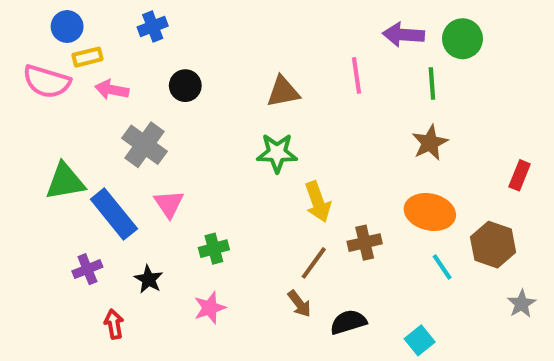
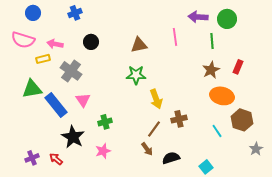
yellow rectangle: (87, 57) -> (43, 59), moved
red rectangle: (520, 175) -> (238, 67), moved
orange ellipse: (430, 212) -> (222, 96), moved
purple cross: (87, 269) -> (32, 158), moved
black star: (149, 279) -> (73, 137), size x1.6
red arrow: (114, 324) -> (56, 159), turned -40

